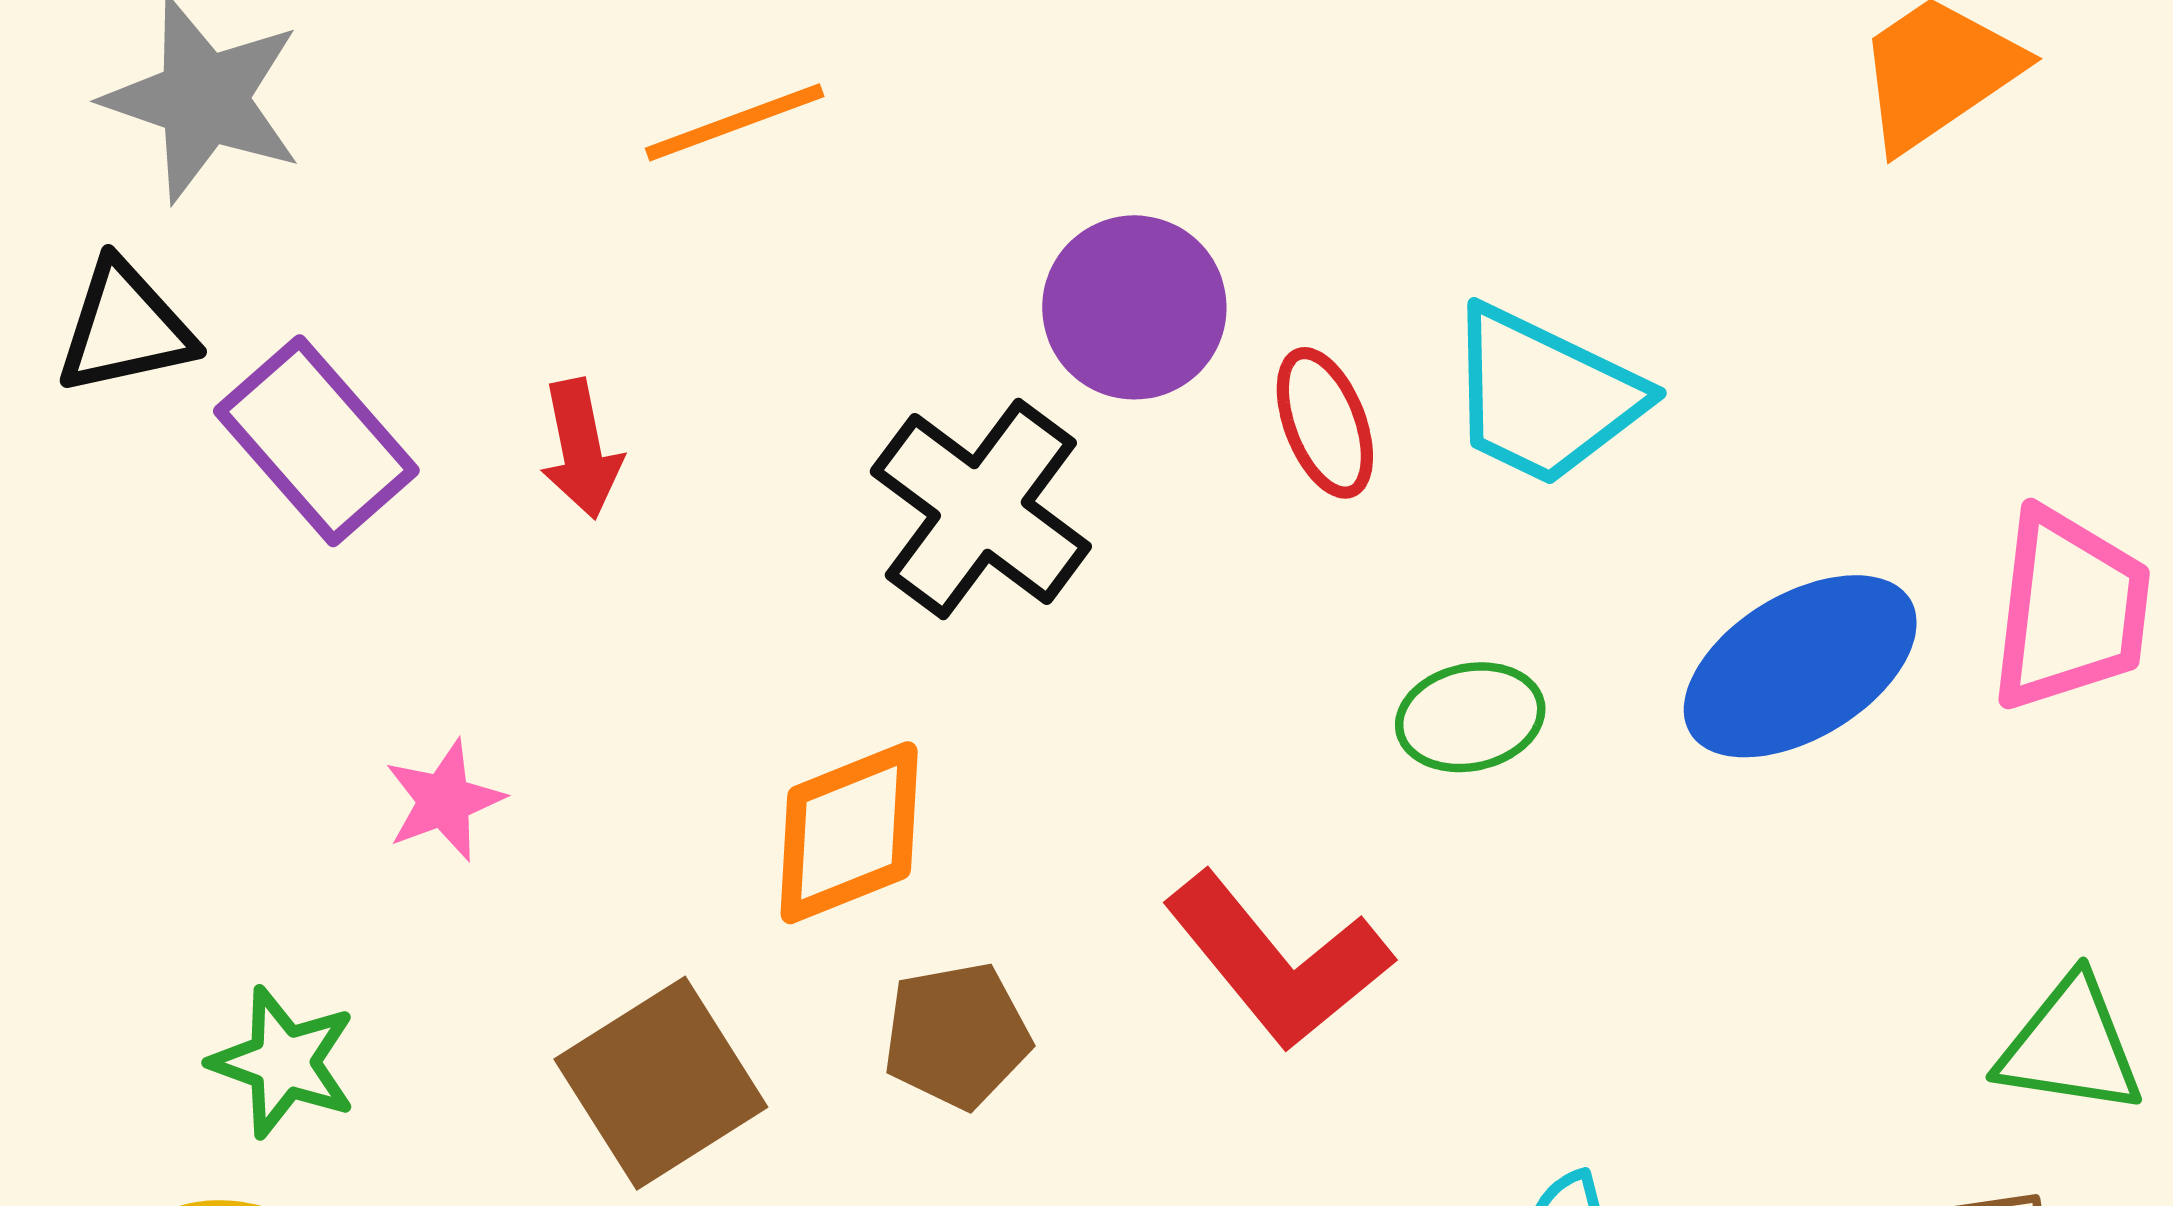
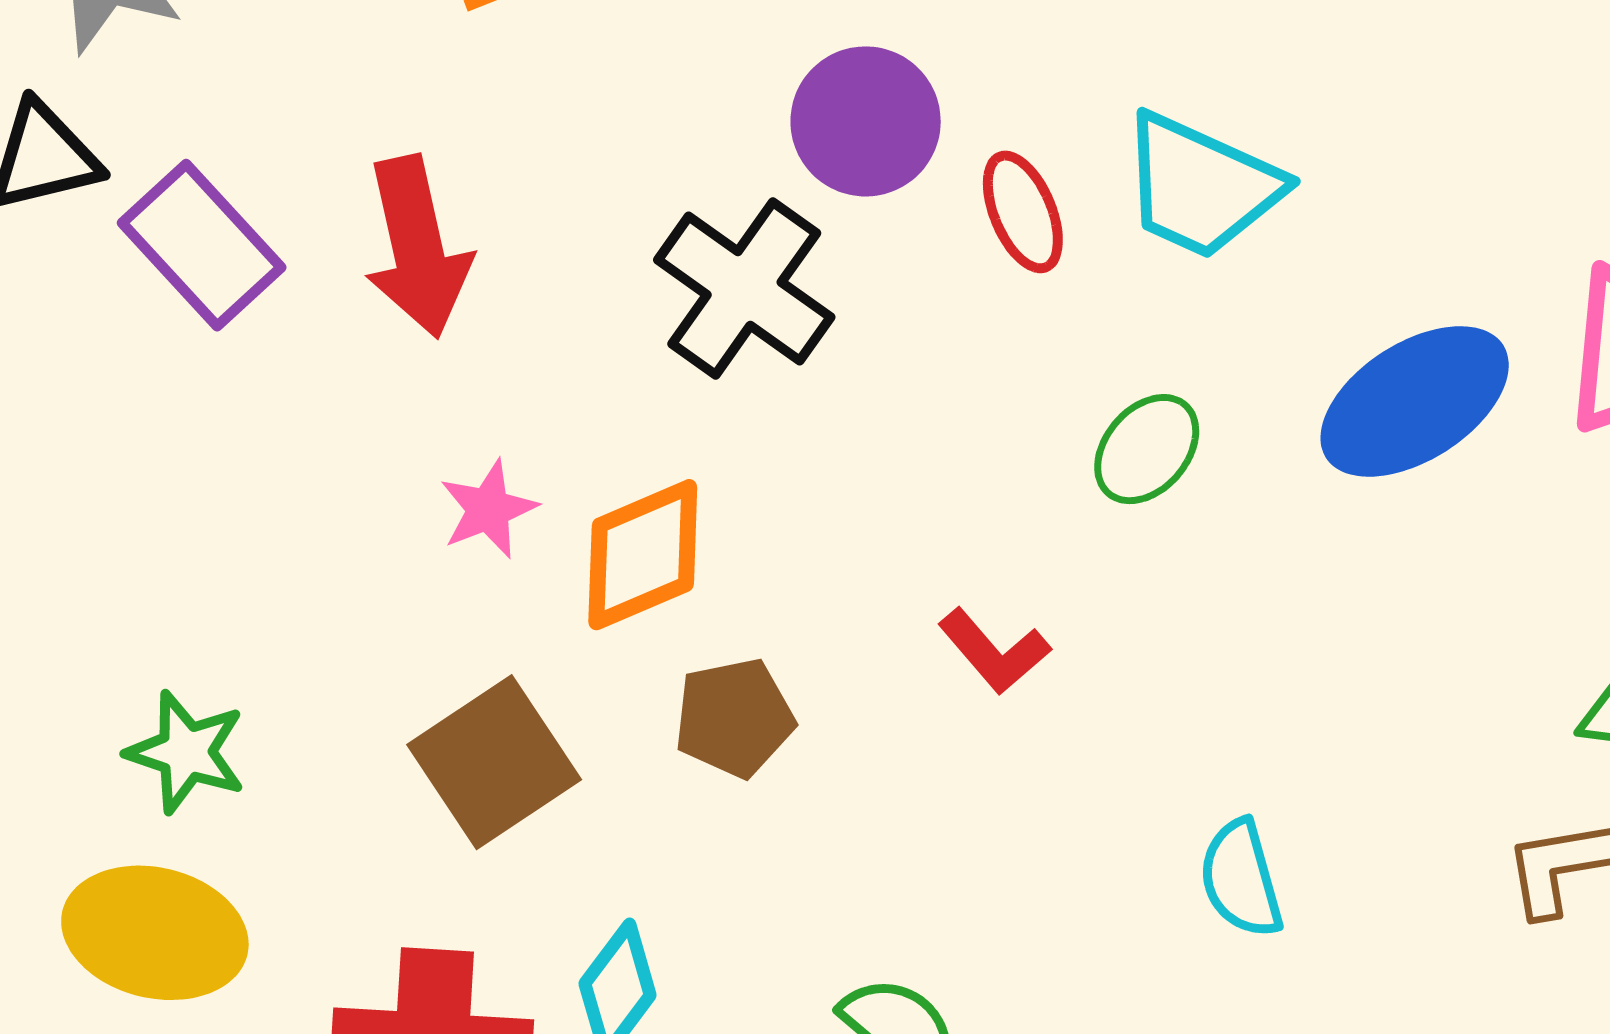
red arrow: (581, 449) -> (417, 247), size x1.6
green ellipse: (1470, 717) -> (1147, 449), turned -36
pink star: (444, 800) -> (488, 509), moved
red L-shape: (1277, 961) -> (994, 651), size x0.6

